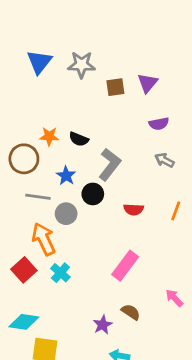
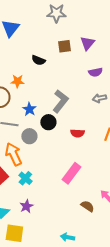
gray star: (82, 65) -> (56, 13), moved
black semicircle: (79, 139) -> (38, 60), moved
gray arrow: (164, 160) -> (99, 98), turned -40
brown semicircle: (131, 312) -> (87, 206), moved
purple star: (103, 325) -> (26, 206), moved

